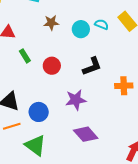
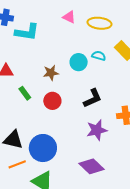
brown star: (51, 23) -> (51, 73), moved
purple star: (76, 100) -> (97, 130), moved
blue circle: (39, 112) -> (43, 148), size x1.4

